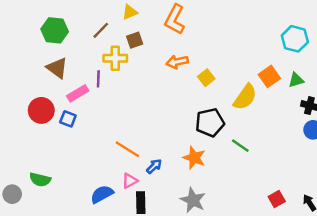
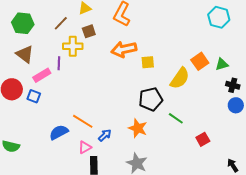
cyan hexagon: (295, 39) -> (219, 17), moved
orange arrow: (177, 62) -> (124, 49), size x1.4
yellow square: (206, 78) -> (148, 62), turned 32
blue semicircle: (102, 194) -> (59, 132), moved
red square: (277, 199) -> (203, 139), moved

